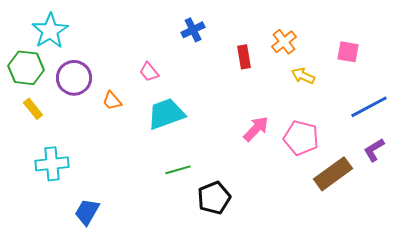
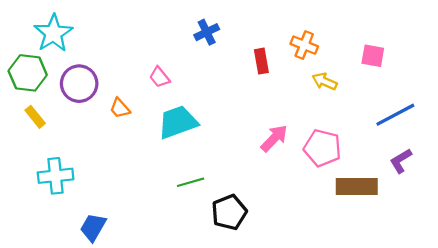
orange cross: (284, 42) -> (304, 45), turned -30
brown rectangle: (333, 174) -> (357, 187), turned 36

